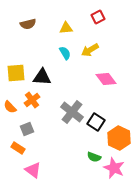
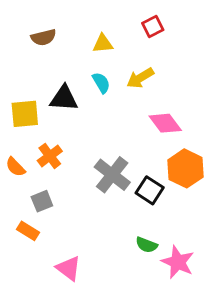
black triangle: (42, 77) -> (64, 98), moved
orange hexagon: (119, 138) -> (186, 168), moved
pink triangle: (33, 170) -> (68, 268), moved

